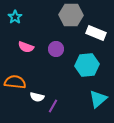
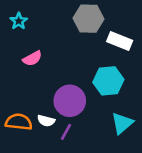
pink semicircle: (26, 47) -> (32, 58), turned -49
purple circle: (56, 49) -> (70, 101), moved, size x1.6
orange semicircle: (15, 82) -> (19, 122), moved

